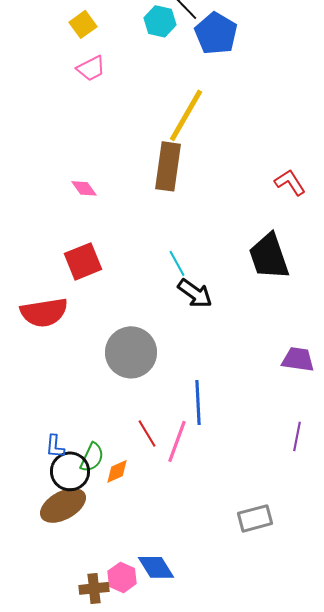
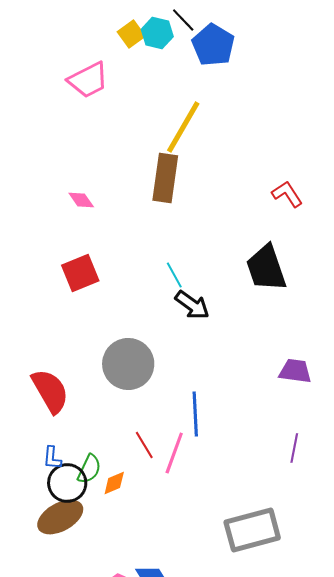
yellow square: (83, 24) -> (131, 34), moved
pink trapezoid: (91, 68) -> (88, 80), size x1.4
red semicircle: (44, 312) -> (50, 391), moved, turned -111
gray rectangle: (255, 518) -> (252, 530), size x1.6

